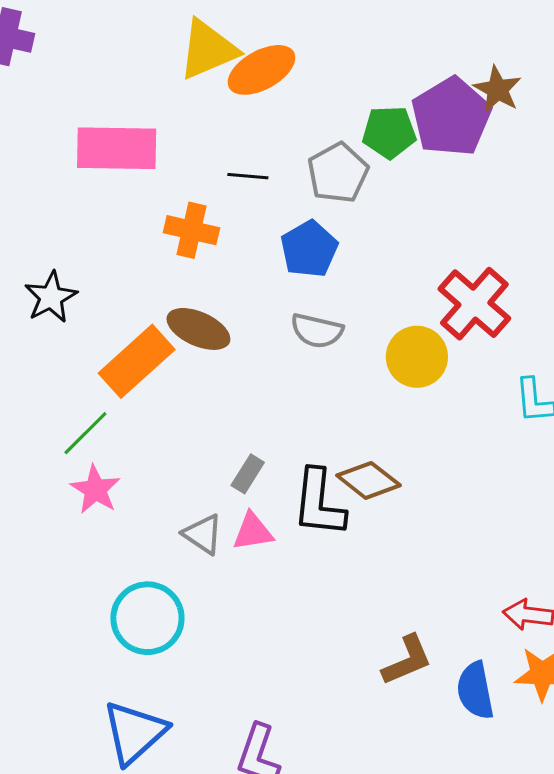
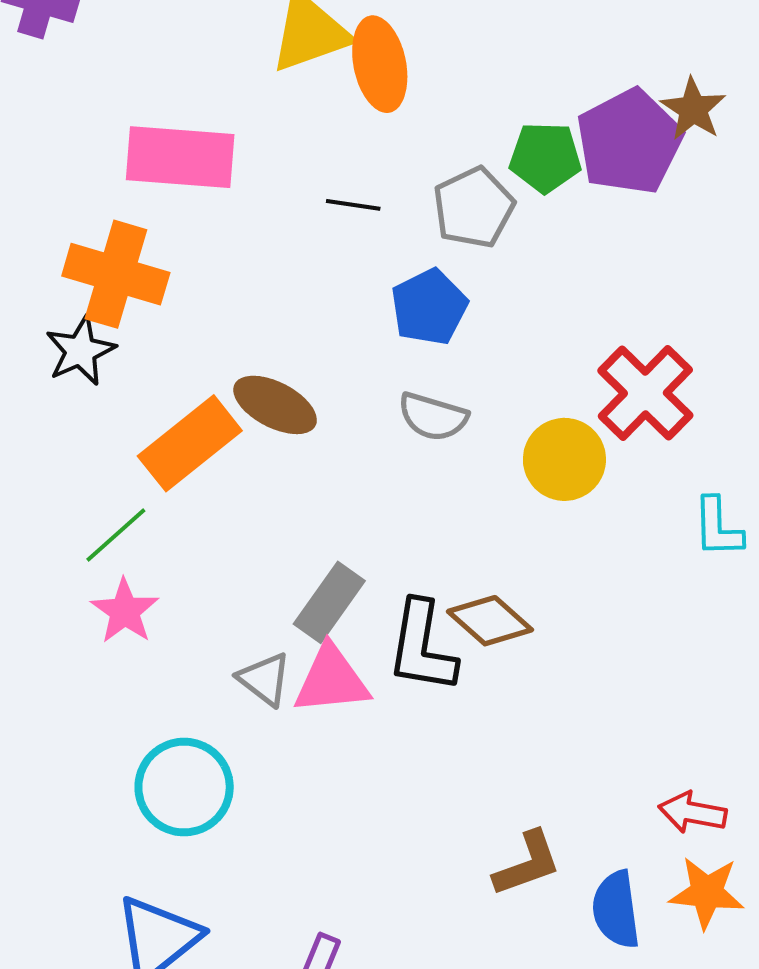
orange ellipse: (262, 70) -> (380, 64), turned -76
orange cross: (192, 230) -> (116, 274), moved, size x1.4
gray rectangle: (248, 474) -> (329, 602), size x1.5
pink triangle: (253, 532) -> (331, 680), size x1.4

